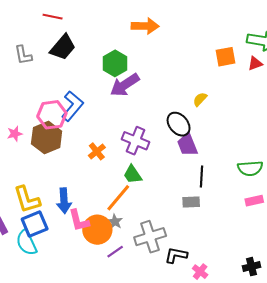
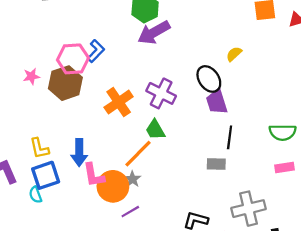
blue L-shape: (72, 106) -> (96, 51), size x0.7
orange cross: (97, 151) -> (119, 102), size x1.5
yellow L-shape: (27, 200) -> (39, 148), size x0.7
gray cross: (150, 237) -> (249, 209), moved
cyan semicircle: (26, 243) -> (35, 195), size x0.6

